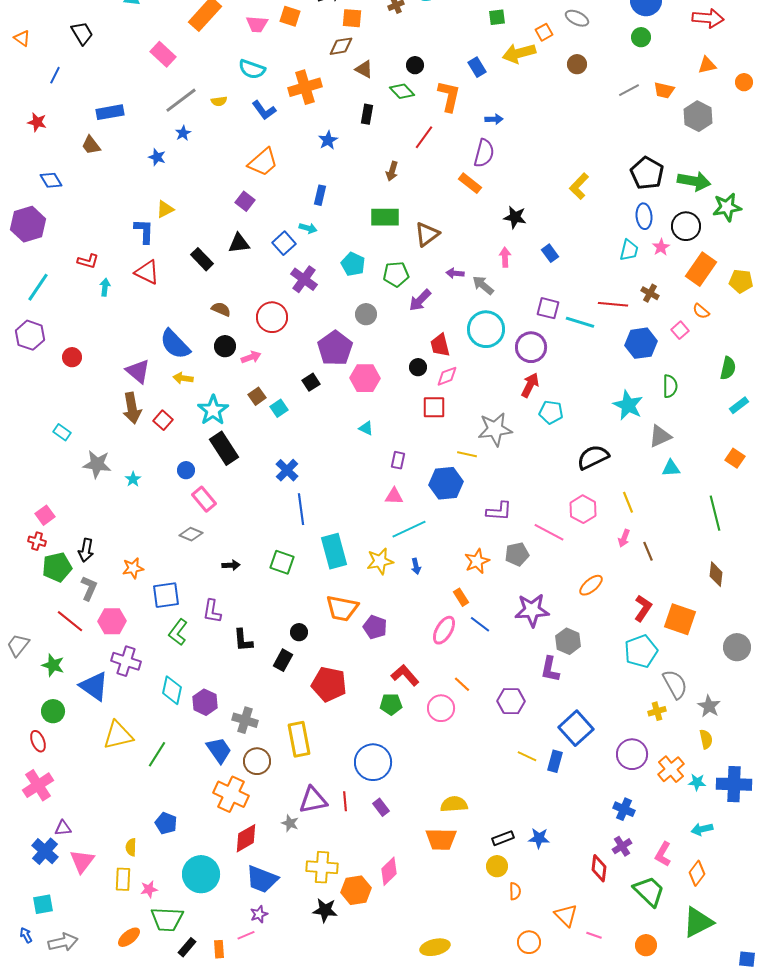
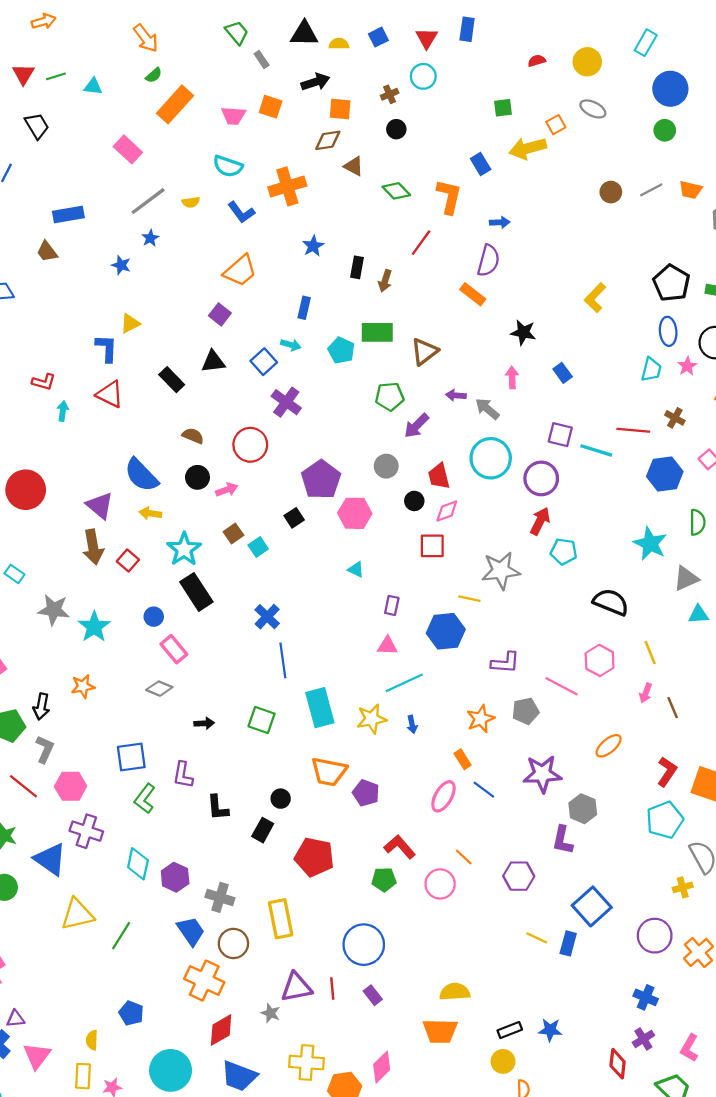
brown circle: (577, 64) -> (611, 192), moved
black circle: (415, 65) -> (396, 129), moved
black rectangle: (367, 114) -> (357, 267), moved
cyan pentagon: (353, 264) -> (341, 350), moved
gray circle: (366, 314) -> (386, 466), moved
red circle: (72, 357) -> (26, 490), size x1.8
black semicircle: (593, 457) -> (611, 602), turned 48
cyan star: (133, 479) -> (94, 627), size x1.8
orange star: (133, 568) -> (83, 686), moved

